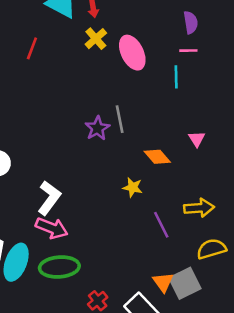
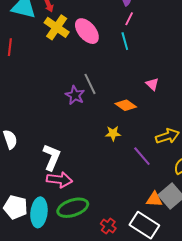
yellow cross: (96, 39) -> (57, 27), size x1.4
pink line: (188, 51) -> (129, 19), turned -48
orange triangle: (163, 282) -> (154, 199), turned -36

